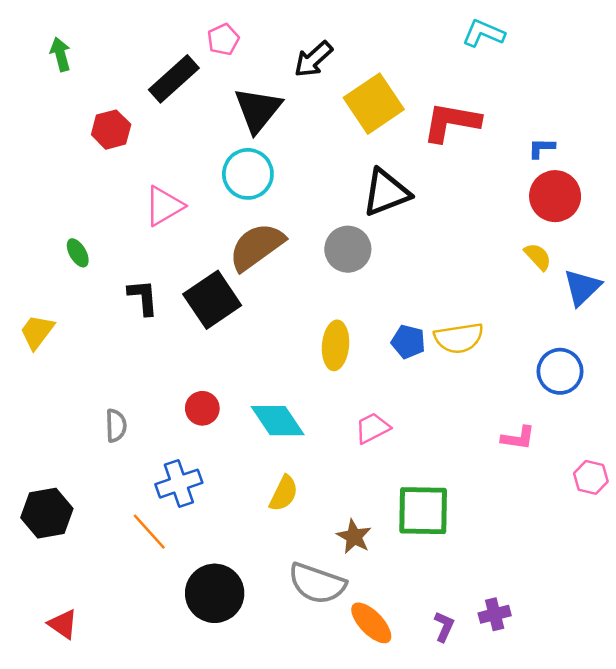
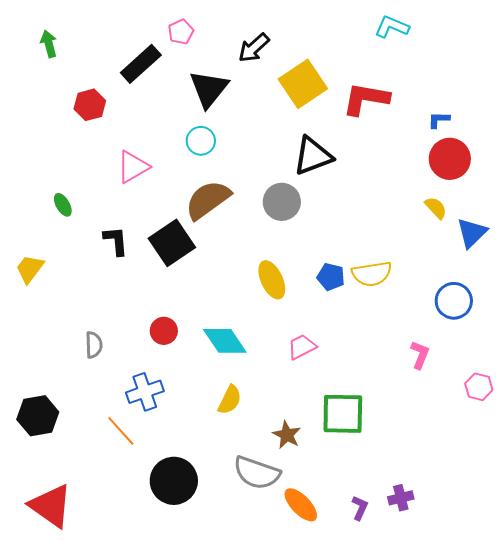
cyan circle: (248, 174) -> (201, 141), size x0.7
yellow ellipse: (336, 345) -> (272, 280), turned -30
pink L-shape: (518, 438) -> (420, 355), turned -76
red triangle: (63, 624) -> (51, 506), size x1.8

